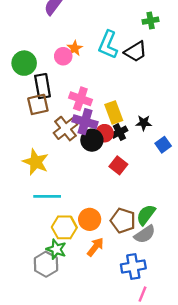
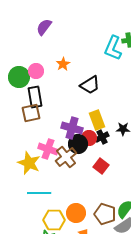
cyan L-shape: (108, 45) -> (113, 48), moved
black trapezoid: (136, 52) -> (90, 85), moved
pink circle: (63, 56) -> (36, 71), moved
pink cross: (80, 99) -> (48, 149), moved
brown cross: (65, 129) -> (66, 157), moved

